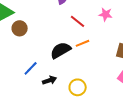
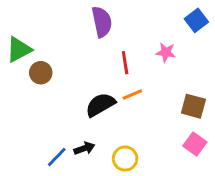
red line: (78, 21) -> (125, 63), turned 42
blue line: (31, 68) -> (57, 157), moved

